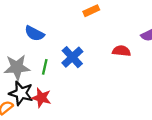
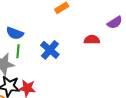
green line: (45, 67) -> (18, 51), moved

